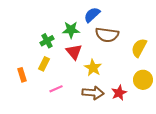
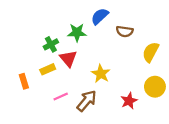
brown semicircle: (107, 35) -> (125, 31), moved, size x0.7
red triangle: (74, 52) -> (68, 59), moved
yellow rectangle: (44, 64) -> (48, 69), turned 40
brown arrow: (93, 93) -> (87, 101), moved, turned -55

